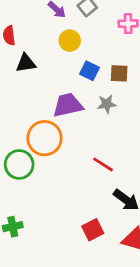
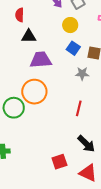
yellow circle: (70, 41) -> (70, 25), moved
purple trapezoid: (68, 105) -> (41, 60), moved
red line: (103, 164) -> (79, 108), moved, turned 63

